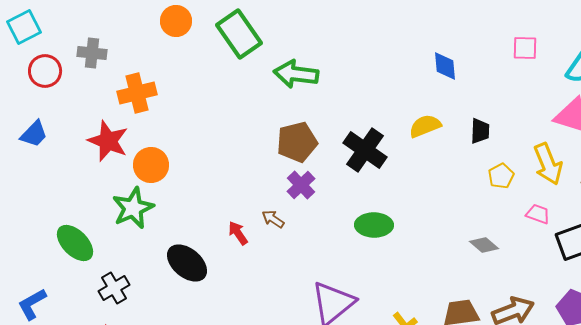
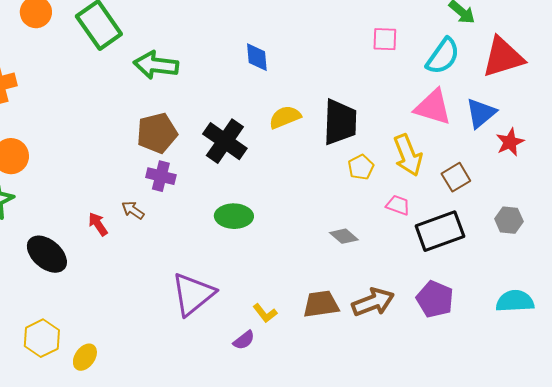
blue diamond: (445, 66) -> (257, 57), moved
black trapezoid: (480, 131) -> (340, 122), size x1.8
purple cross: (301, 185) -> (161, 176), turned -32

